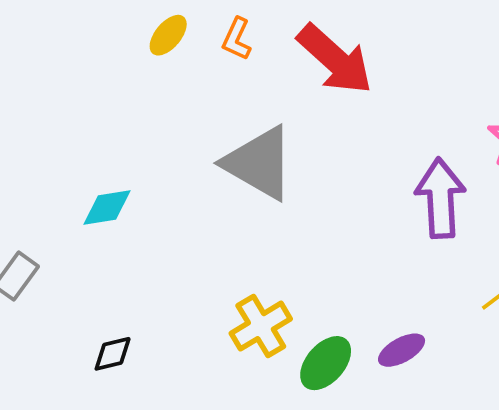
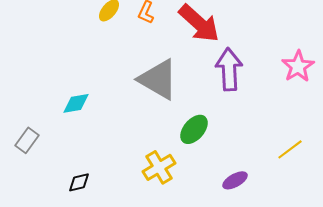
purple arrow: (440, 198) -> (229, 69), moved
green ellipse: (326, 363) -> (194, 129), moved

